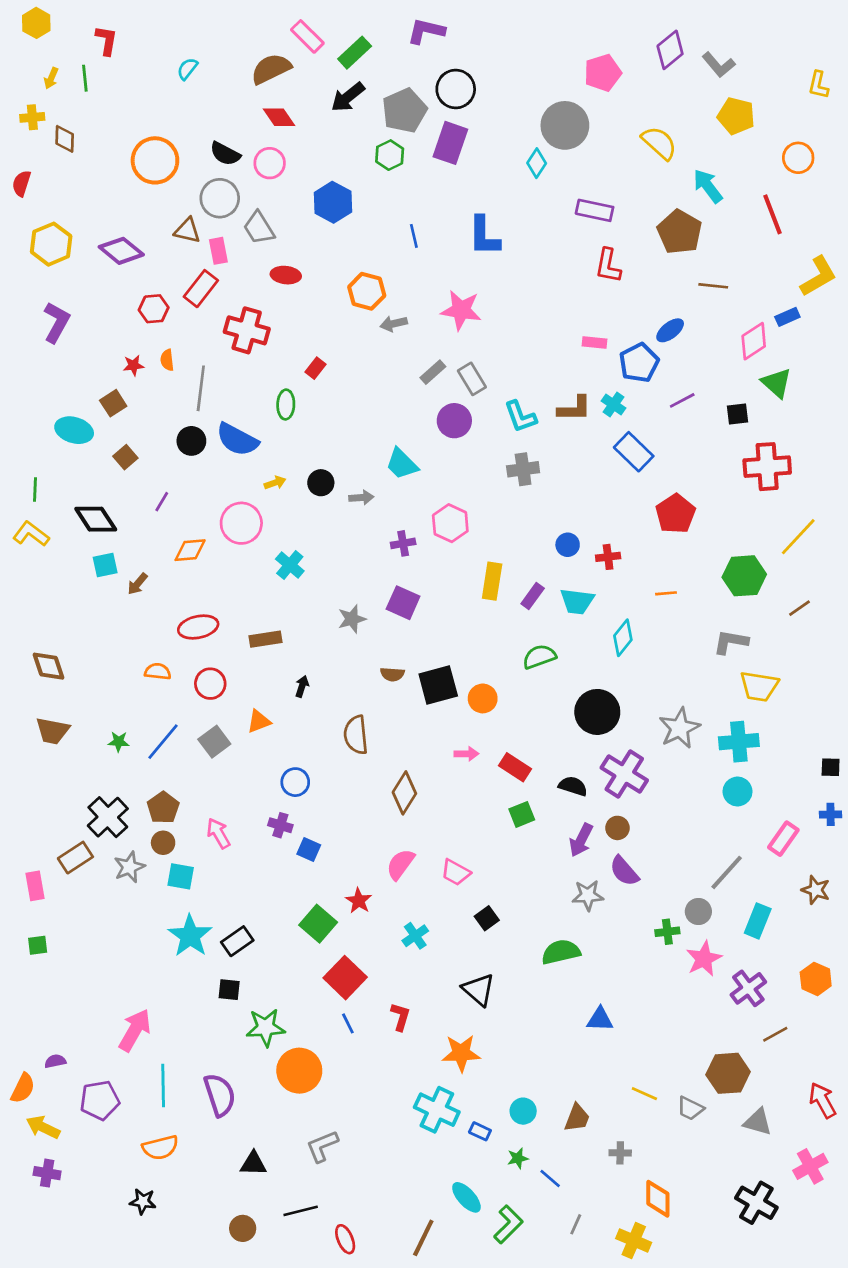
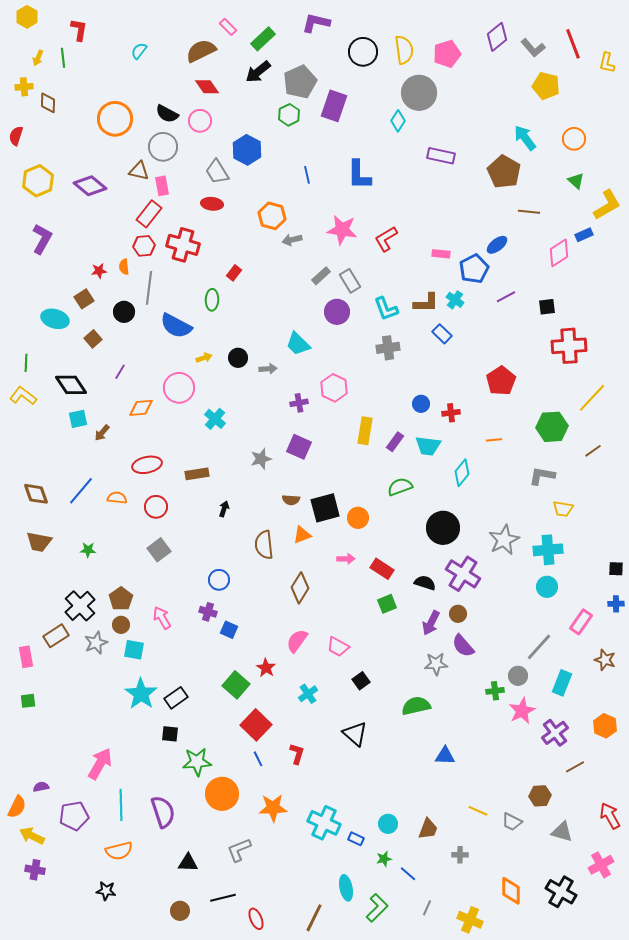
pink rectangle: (307, 36) -> (228, 27), size x0.7
black circle: (456, 89) -> (363, 52), moved
yellow semicircle: (659, 143) -> (404, 50), moved, turned 40
orange circle: (798, 158) -> (574, 139), moved
red line: (773, 214) -> (573, 44), moved
gray trapezoid: (259, 228) -> (217, 172), moved
red L-shape: (608, 266) -> (386, 239), moved, turned 48
red hexagon: (154, 309) -> (144, 246), moved
green triangle: (777, 383) -> (576, 181), moved, size x0.7
black circle: (191, 441) -> (124, 312), moved
blue rectangle: (634, 452) -> (442, 334), moved, size x0.7
yellow trapezoid: (759, 686) -> (563, 509), size x0.7
orange triangle: (259, 721) -> (302, 535), moved
blue line: (163, 742) -> (81, 491), moved
orange star: (461, 1053) -> (273, 808), moved
brown hexagon: (728, 1073) -> (540, 796), size x0.7
cyan ellipse: (466, 1197) -> (346, 888), turned 30
orange diamond: (658, 1199) -> (511, 891), moved

